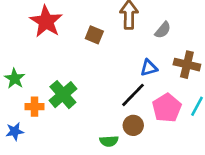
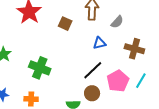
blue triangle: (149, 68) -> (99, 43), moved
green cross: (63, 95) -> (40, 68), turned -30
orange cross: (35, 107) -> (31, 99), moved

